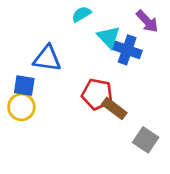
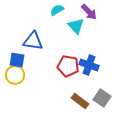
purple arrow: (147, 21) -> (89, 12), moved
blue cross: (127, 50) -> (89, 65), moved
brown rectangle: (114, 108) -> (80, 101), moved

